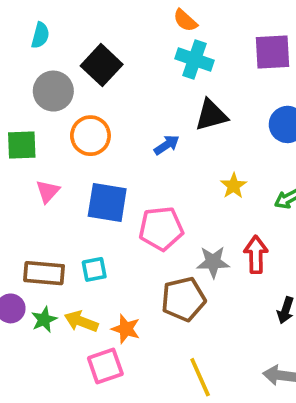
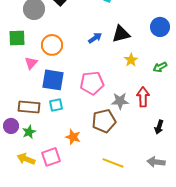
black triangle: (211, 115) -> (121, 34), moved
orange circle: (90, 136) -> (52, 45), moved
blue square: (107, 203) -> (53, 80), moved
yellow arrow: (81, 321) -> (26, 159), moved
pink square: (105, 366) -> (51, 157), moved
yellow line: (200, 377) -> (113, 163), turned -45

